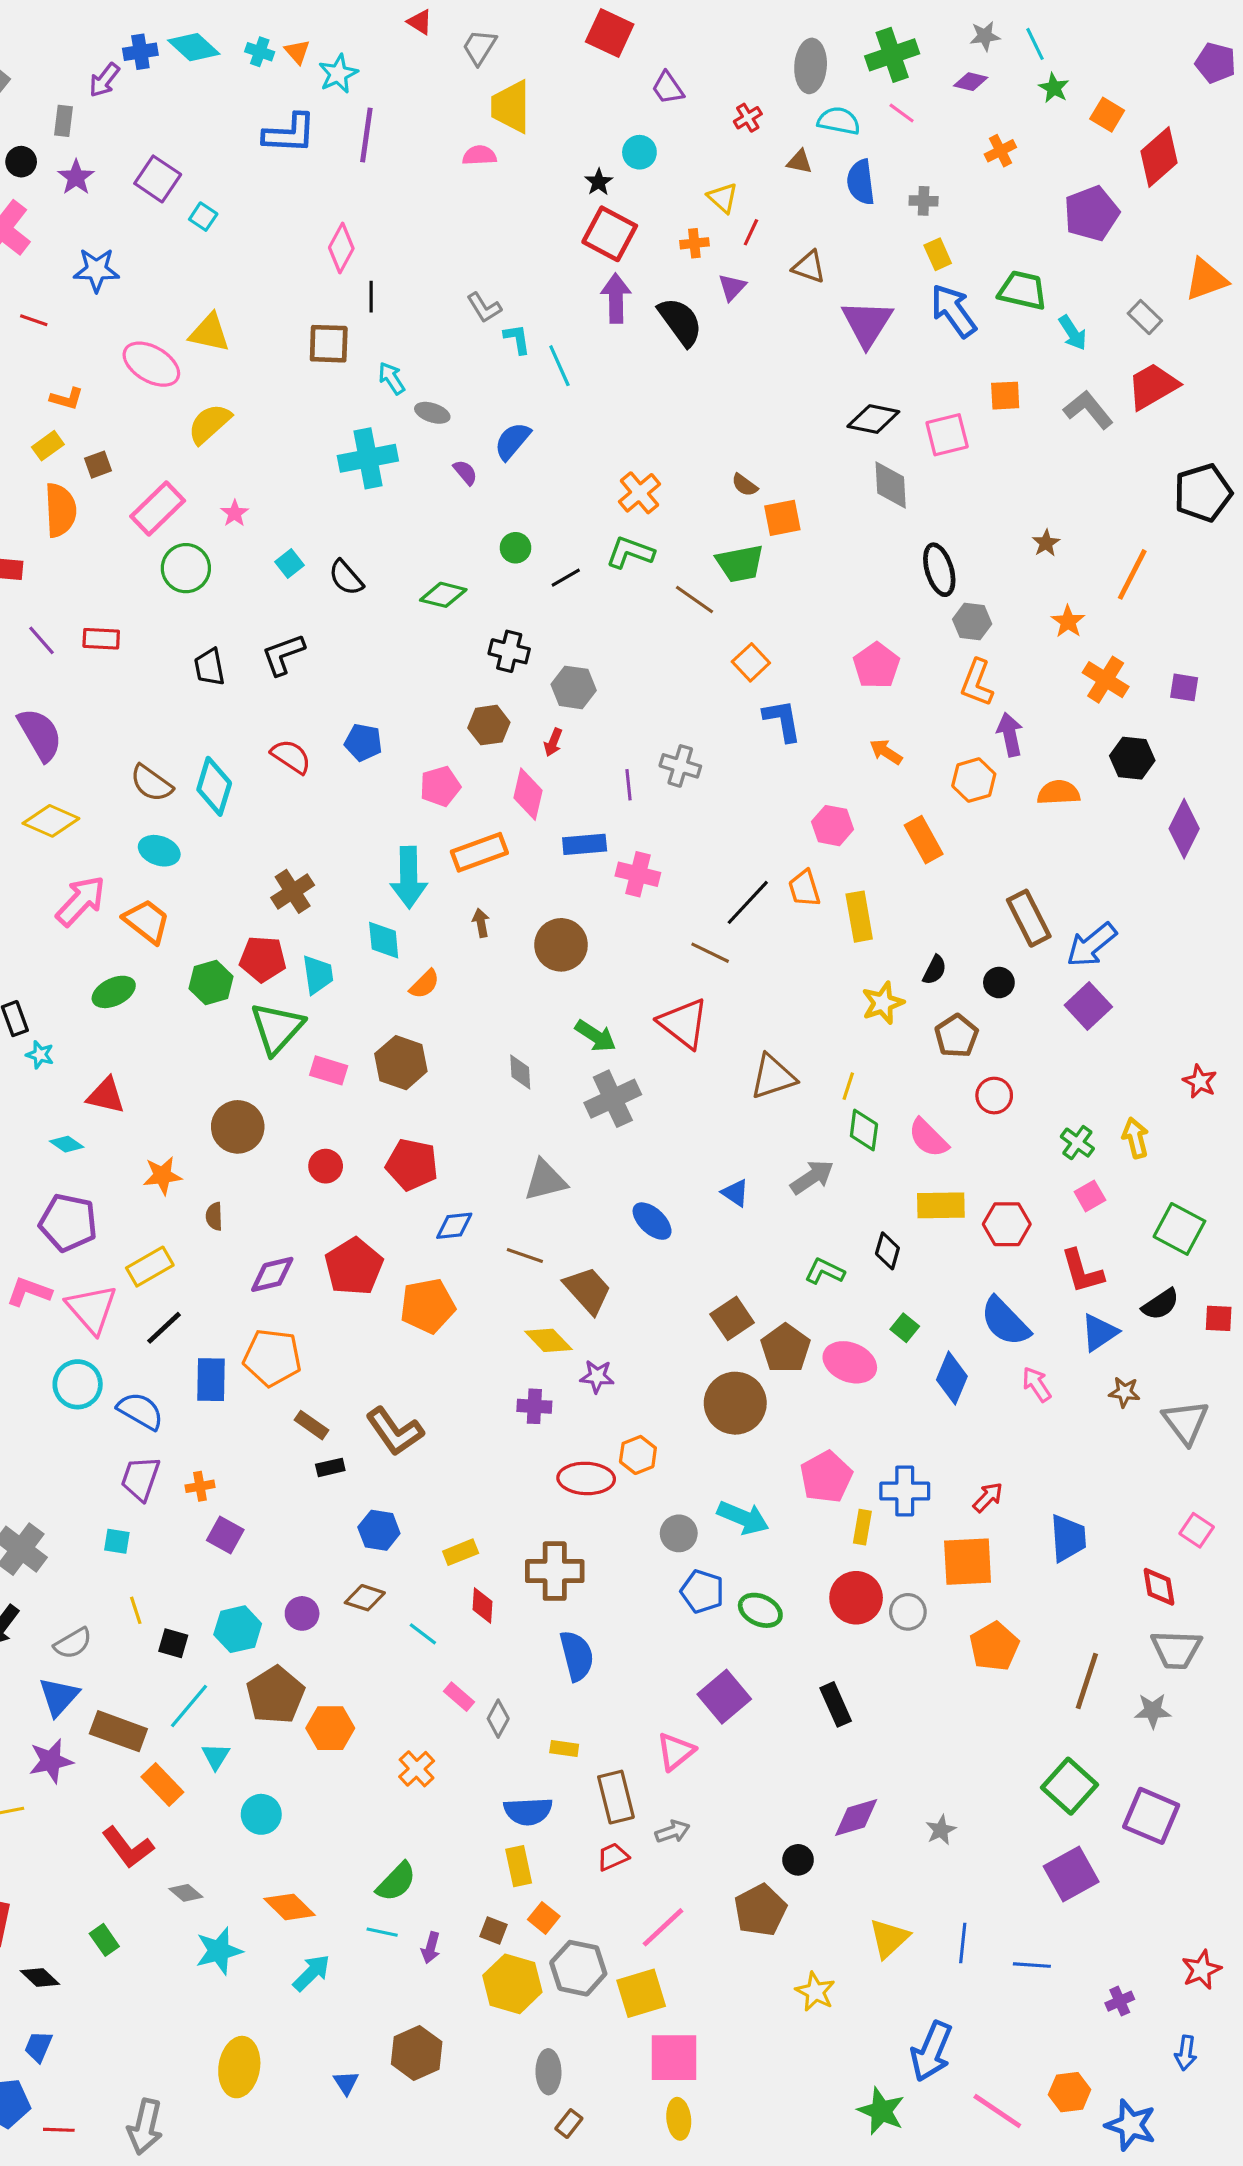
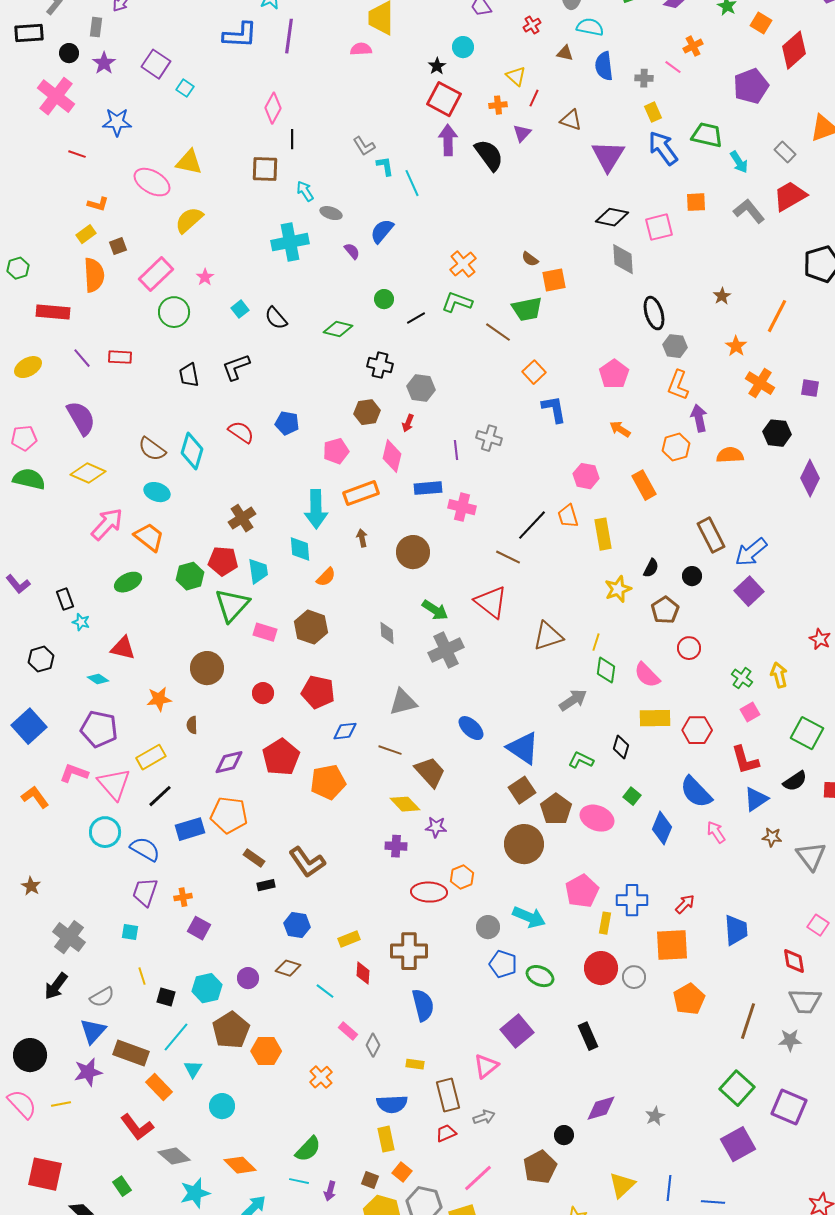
pink line: (902, 113) -> (673, 67), moved
blue triangle: (735, 1193) -> (523, 748), moved, size x1.8
blue rectangle: (211, 1380) -> (190, 829), turned 72
gray diamond: (186, 1893) -> (174, 1156), size x1.5

